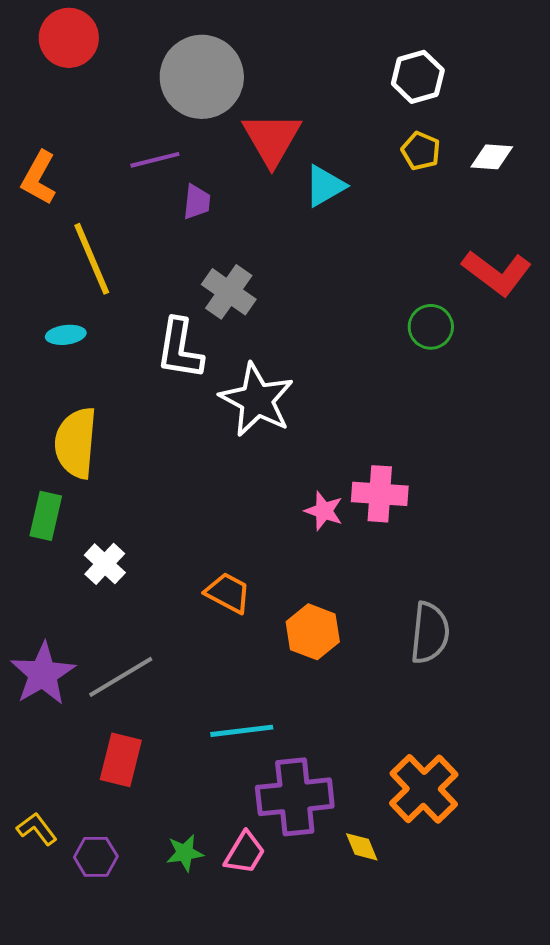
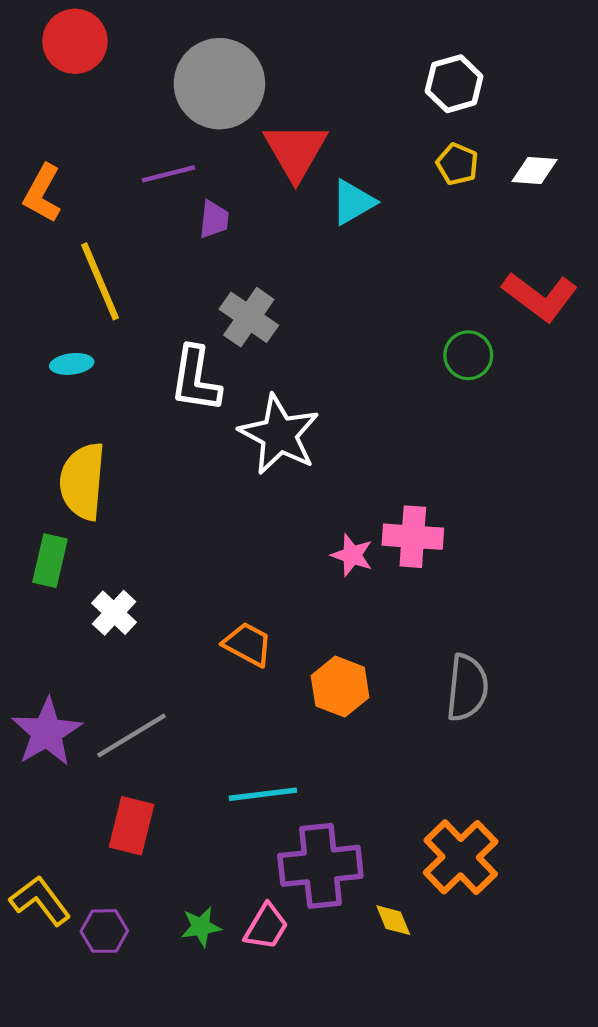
yellow L-shape: (37, 829) -> (40, 901), size x1.4

